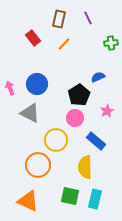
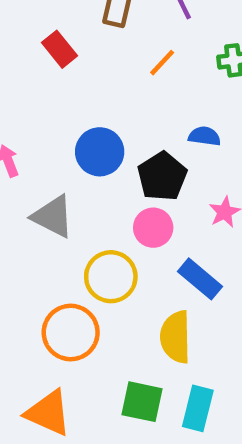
orange line: (64, 44) -> (162, 63), moved
blue semicircle: (98, 77) -> (205, 136), turned 32
blue circle: (37, 84) -> (100, 152), moved

